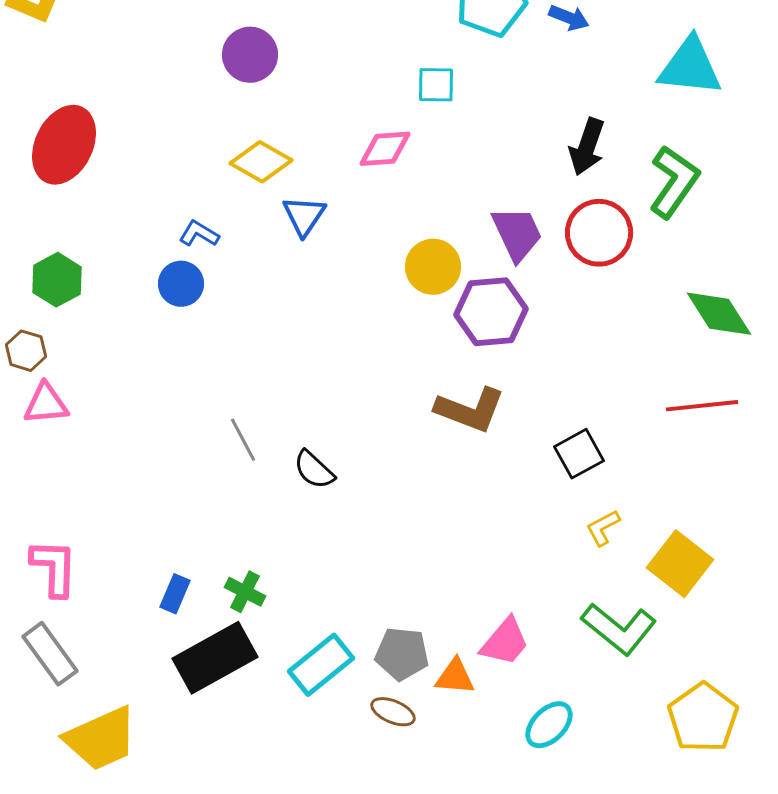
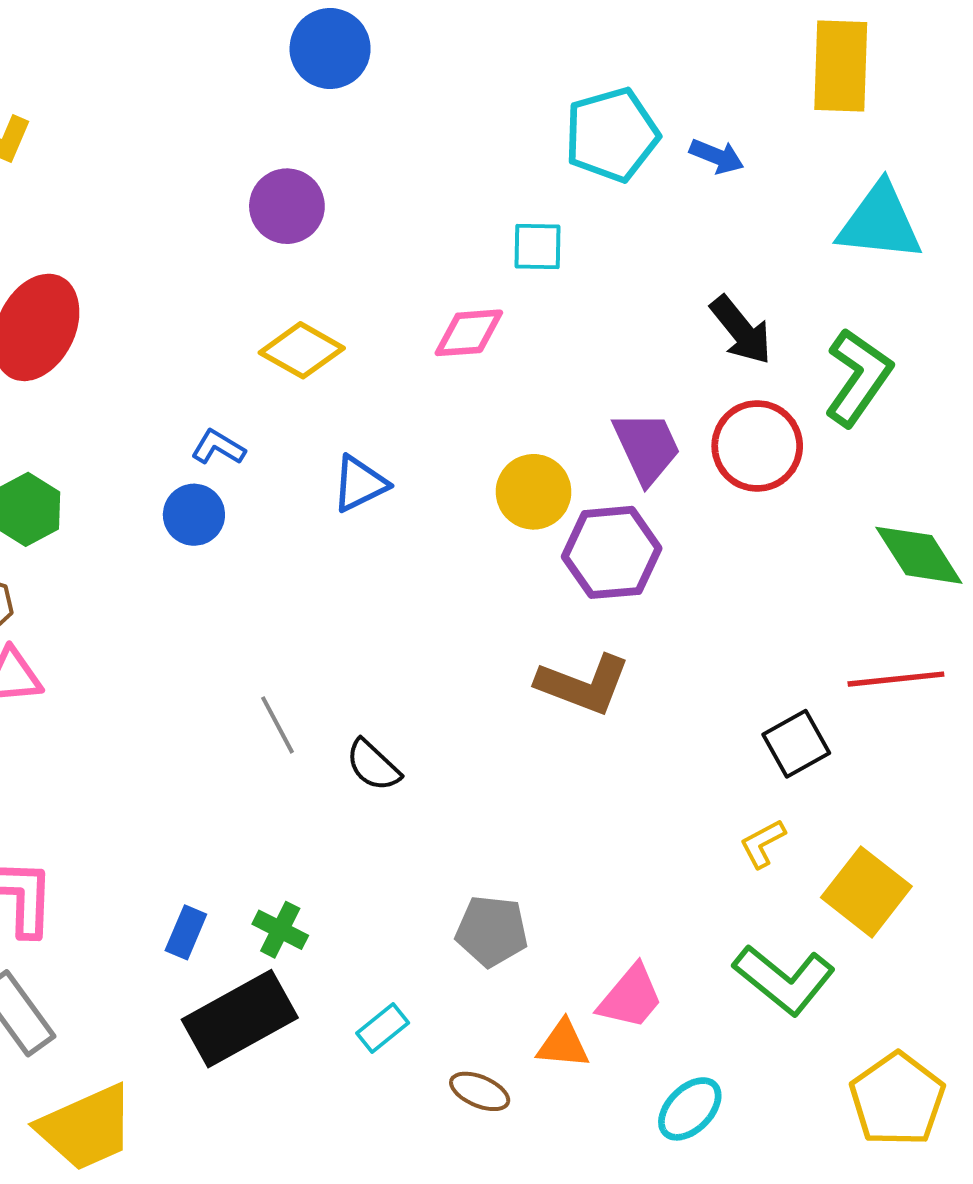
black arrow: (587, 147) -> (741, 330), turned -58
blue triangle: (304, 216) -> (360, 484), moved, turned 30
black square: (579, 454) -> (796, 744), moved
gray pentagon: (402, 654) -> (492, 931), moved
cyan rectangle: (321, 665) -> (383, 1028), size x0.6

